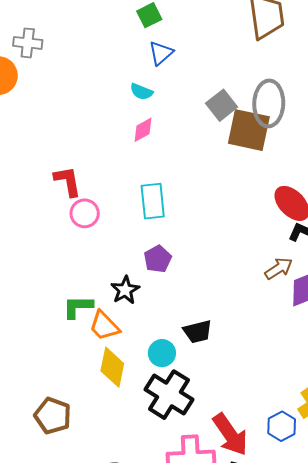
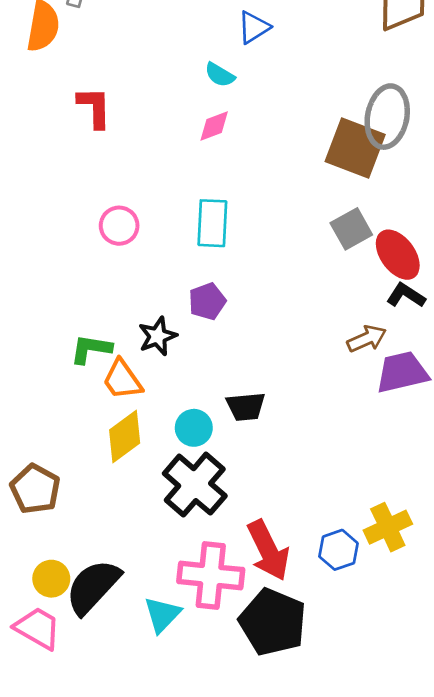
gray square: (222, 105) -> (351, 229), moved
red L-shape: (68, 181) -> (94, 107), moved
yellow diamond: (112, 367) -> (125, 436), turned 33

